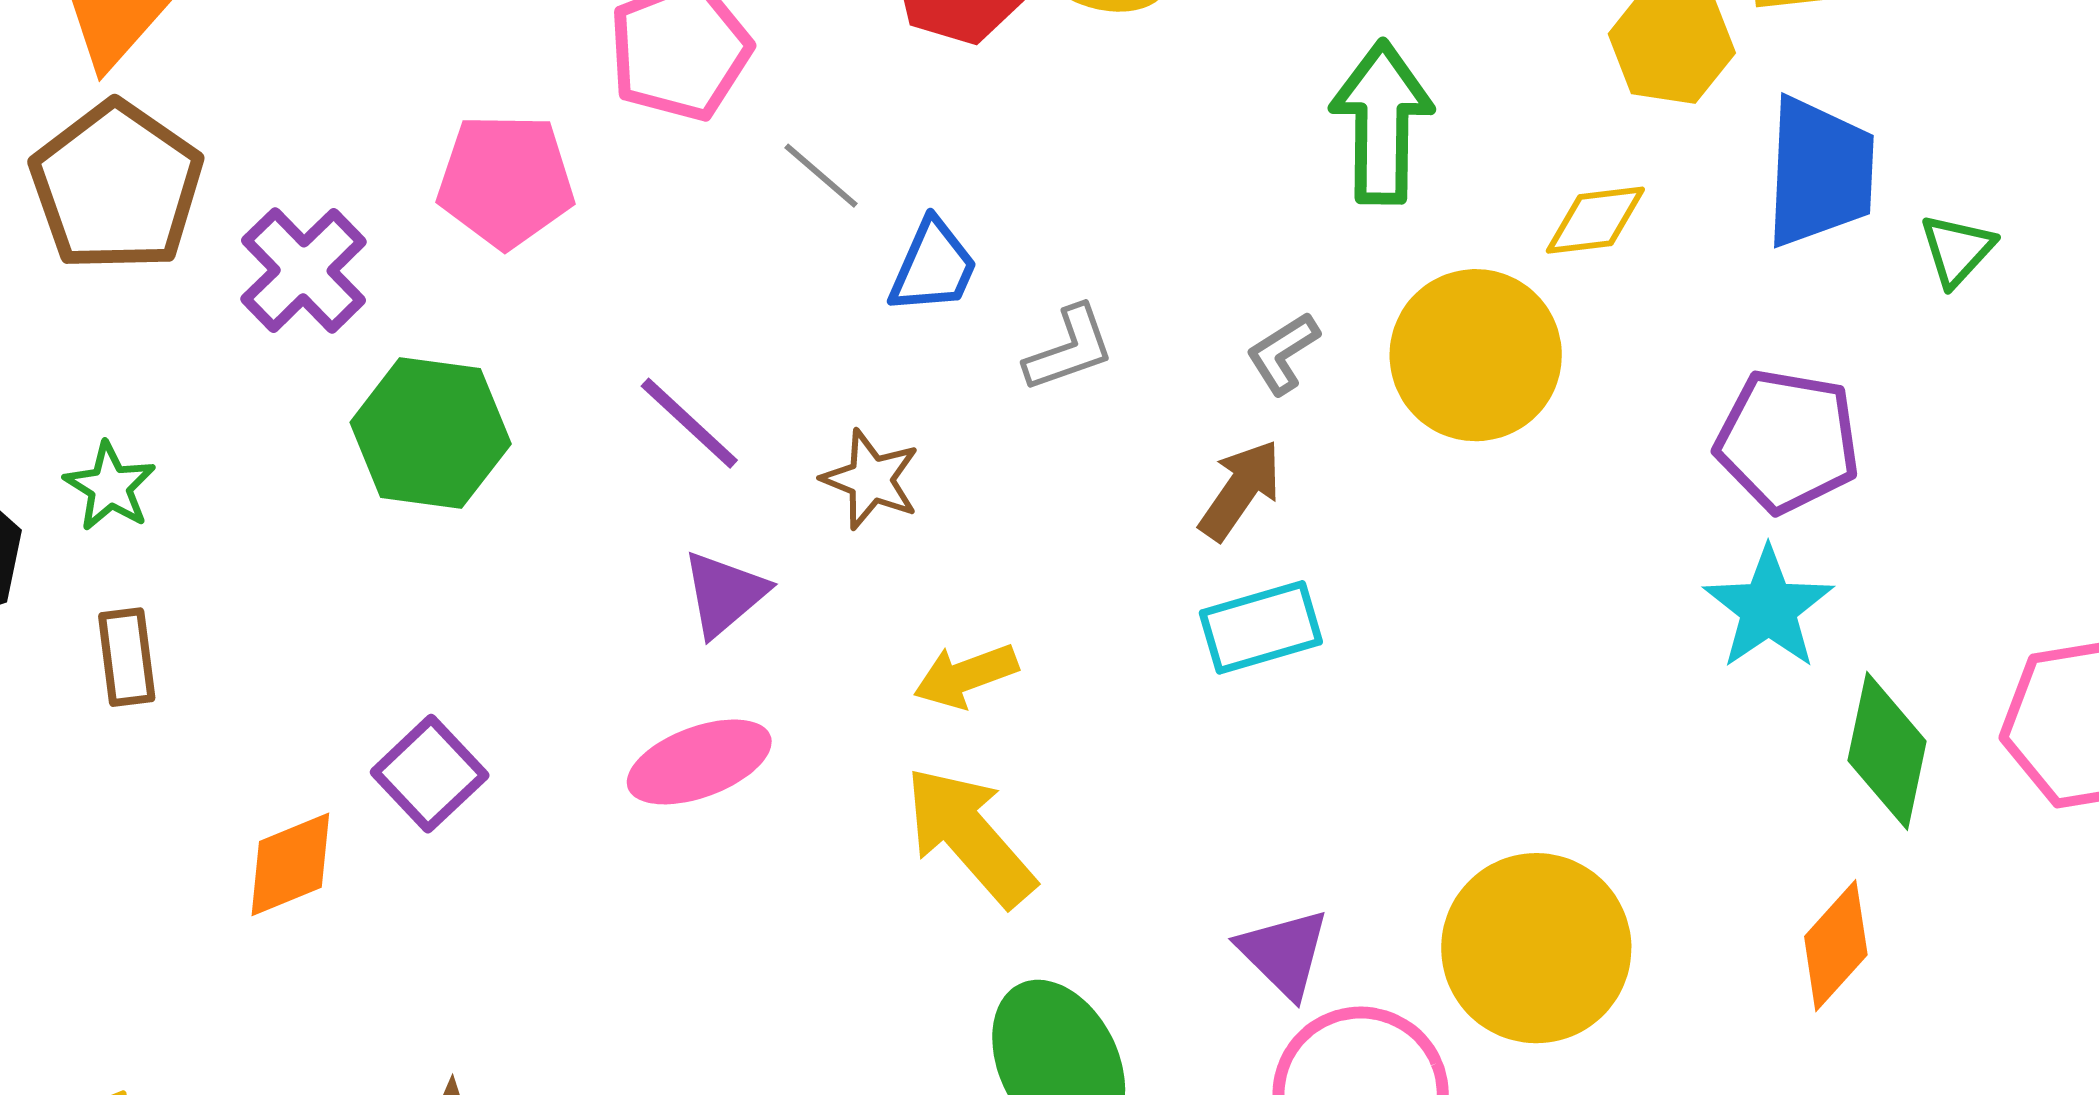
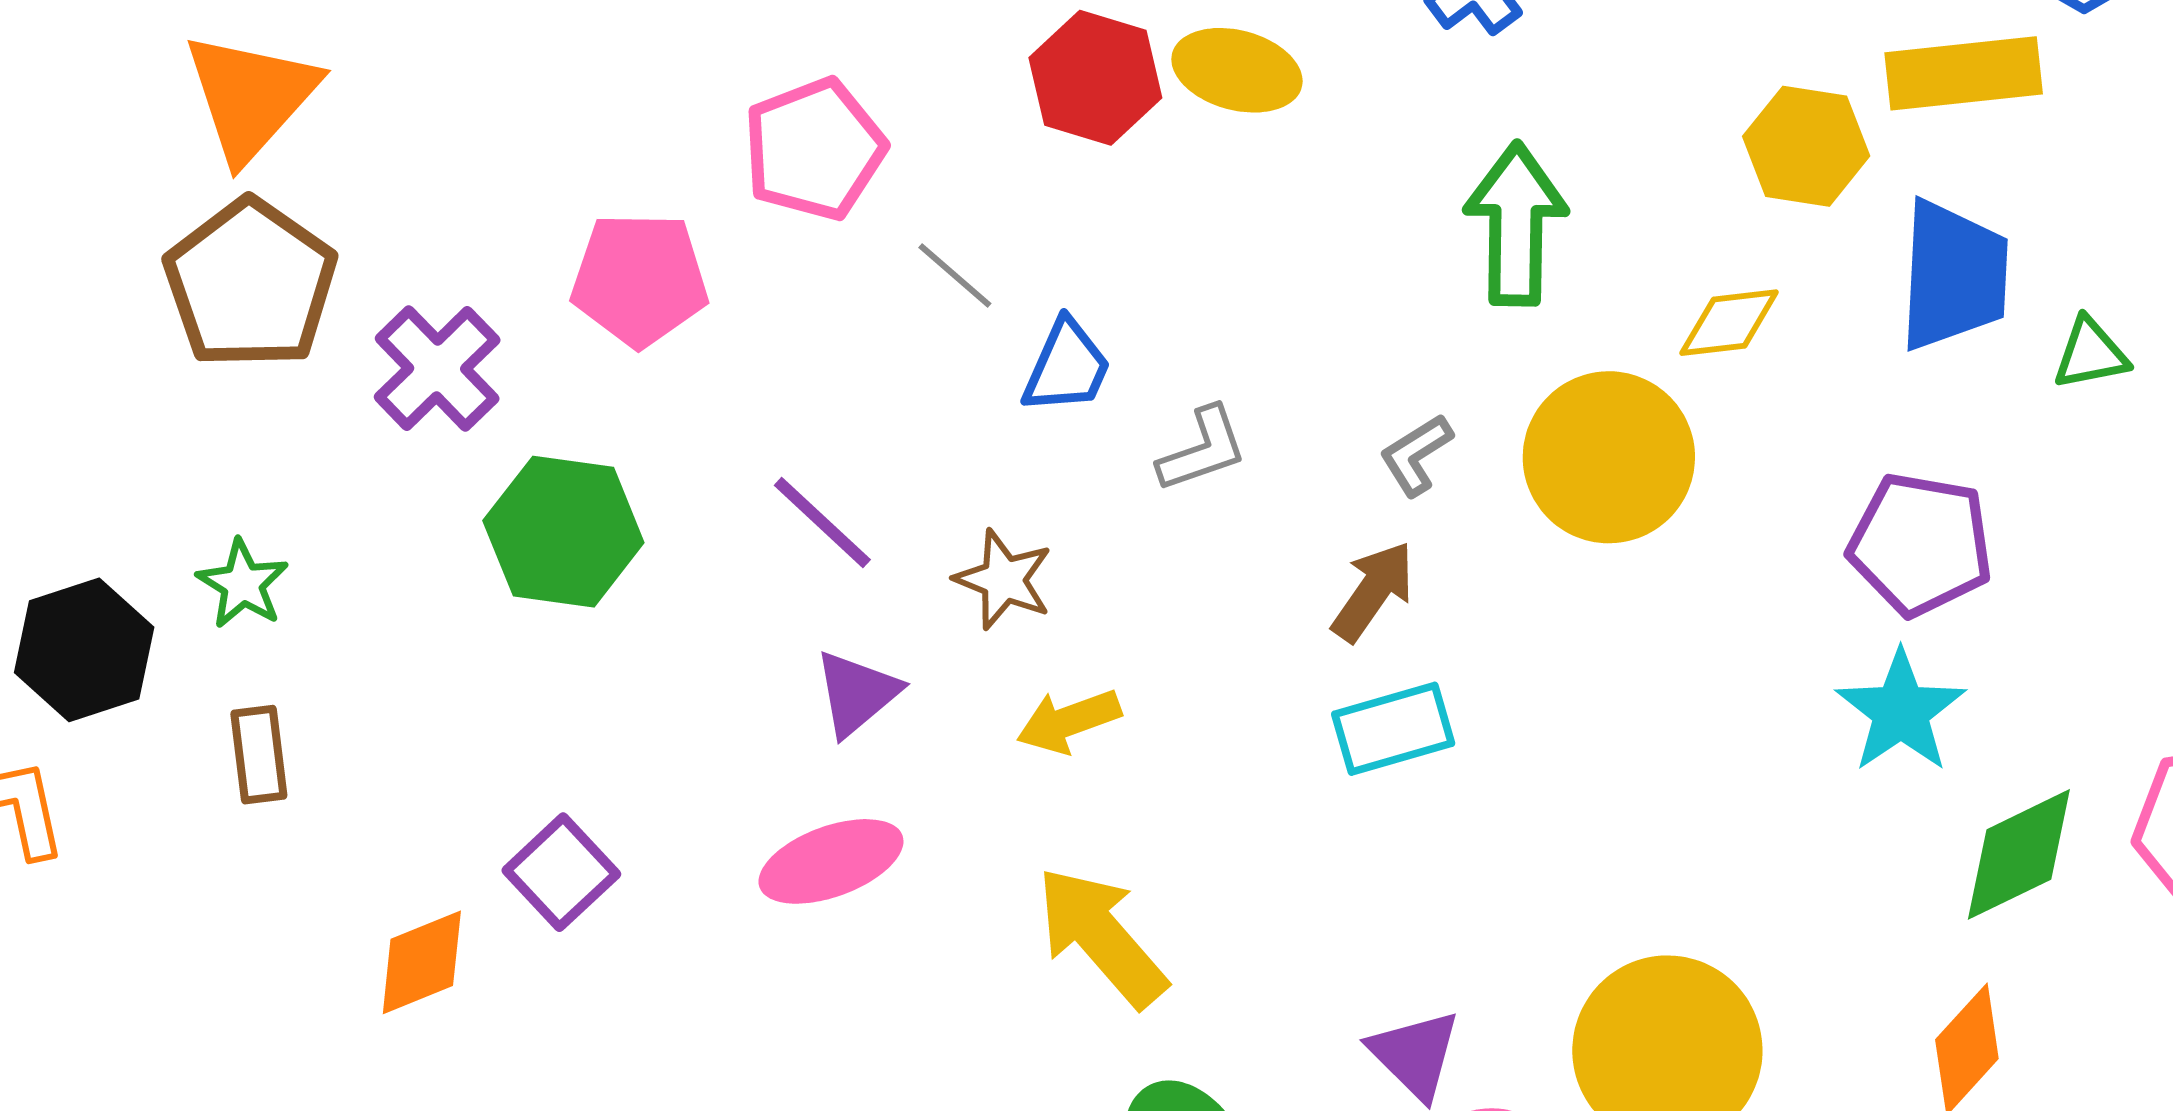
green triangle: (1957, 250) -> (2091, 354), turned 36
yellow arrow: (966, 676) -> (1069, 721), moved
green diamond: (1887, 751) -> (2019, 854), turned 52

